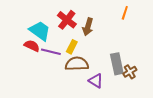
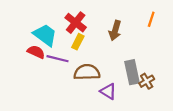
orange line: (125, 13) -> (151, 19), moved
brown arrow: (88, 27) -> (115, 30), moved
yellow rectangle: (72, 47) -> (78, 42), moved

